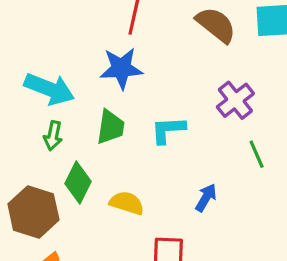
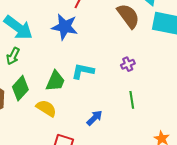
purple cross: (235, 100) -> (128, 64), size x0.6
green trapezoid: (111, 127) -> (55, 81), moved

